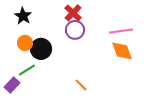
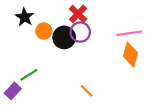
orange circle: (25, 43) -> (44, 31), moved
black circle: (41, 49) -> (64, 37), moved
orange diamond: (122, 51) -> (130, 55), turned 35

